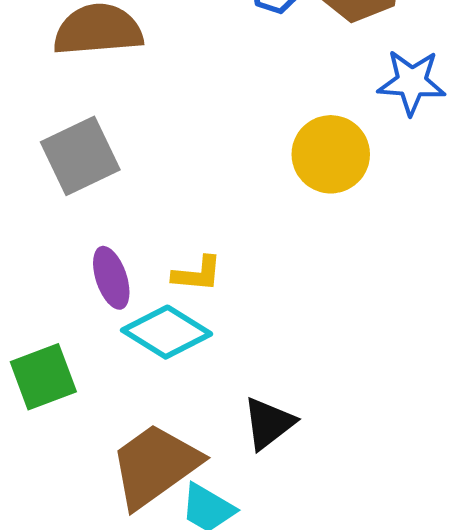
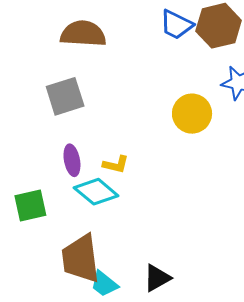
black triangle: (269, 423) -> (157, 278), moved
brown trapezoid: (155, 466) -> (81, 259), turned -70

